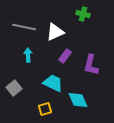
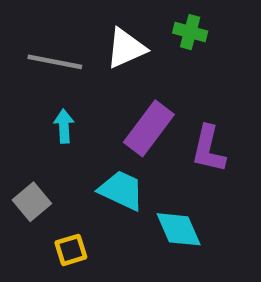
white triangle: (55, 32) -> (126, 48), moved
purple rectangle: (65, 56) -> (149, 128), size x1.6
yellow square: (45, 109) -> (71, 250), moved

